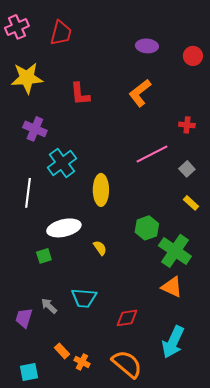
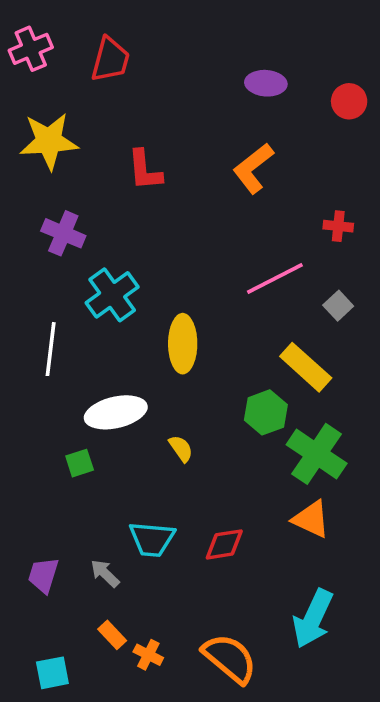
yellow rectangle: (191, 203) -> (306, 367), moved, size x1.8
gray arrow: (49, 306) -> (105, 573), moved
red diamond: (127, 318) -> (224, 544), moved

